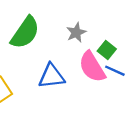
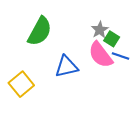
gray star: (76, 33) -> (100, 30), moved

